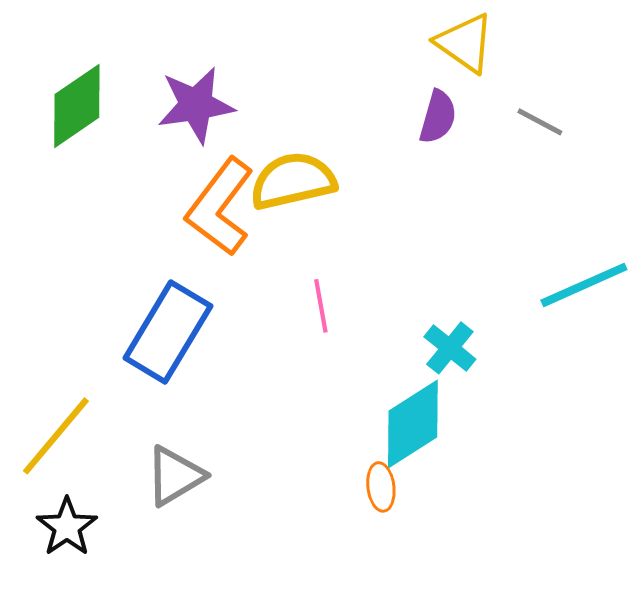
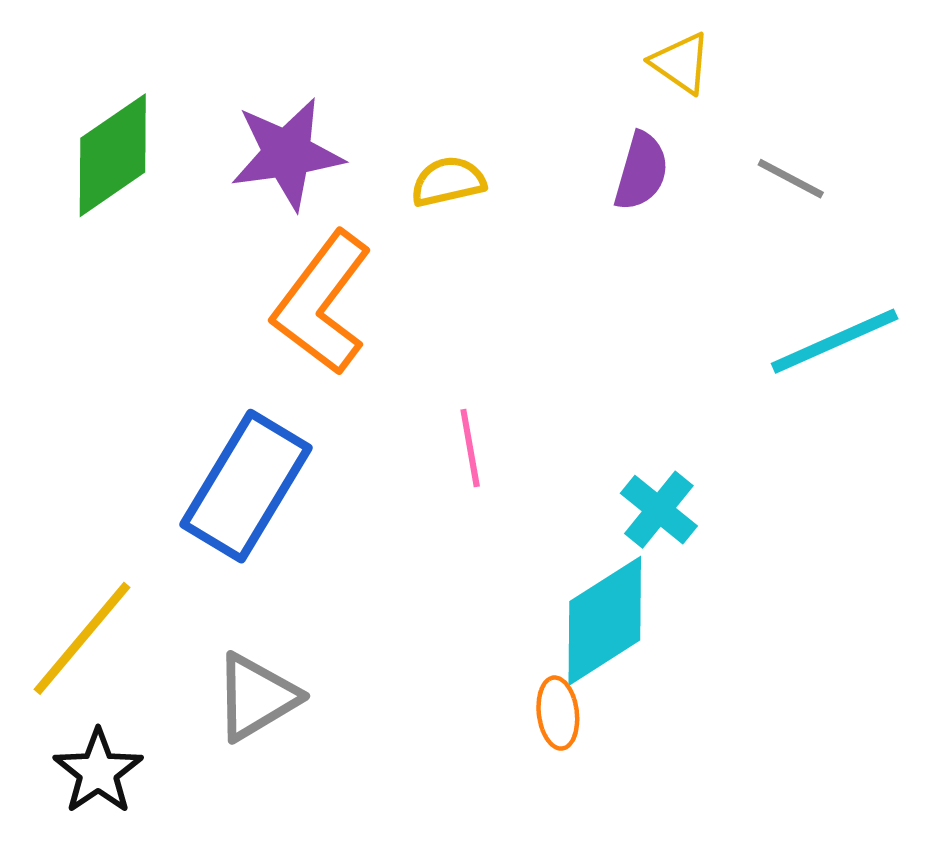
yellow triangle: (465, 43) -> (681, 63), size x0.7
yellow semicircle: (293, 181) -> (448, 182), moved, size x0.6
cyan line: (584, 285) -> (835, 341), moved

